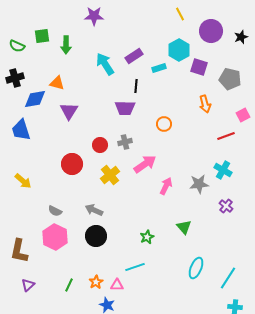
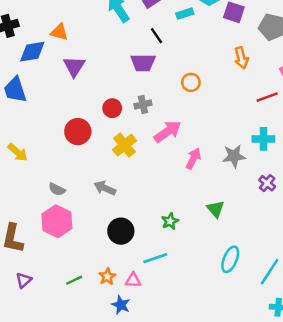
black line: (136, 86) -> (156, 36), turned -40
cyan cross: (223, 170) -> (263, 139), turned -30
black circle: (96, 236) -> (121, 231), moved
green line: (69, 285) -> (74, 280), turned 40

